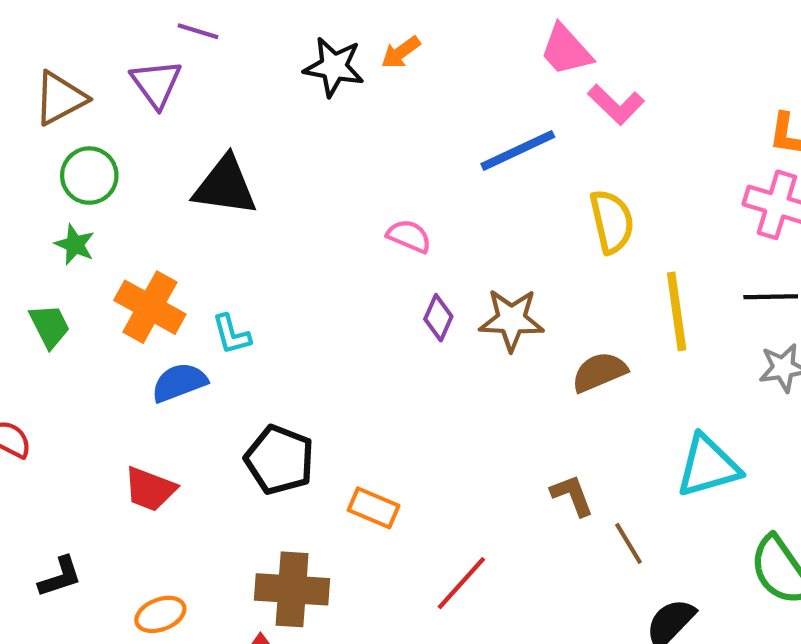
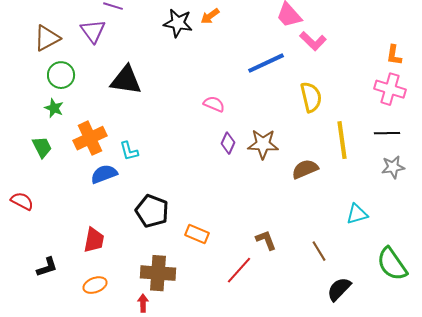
orange cross: (150, 307) -> (90, 138), turned 36
cyan triangle: (708, 466) -> (357, 214), size x0.7
red trapezoid: (150, 489) -> (94, 240), moved, turned -100
brown L-shape: (572, 495) -> (266, 240), moved

